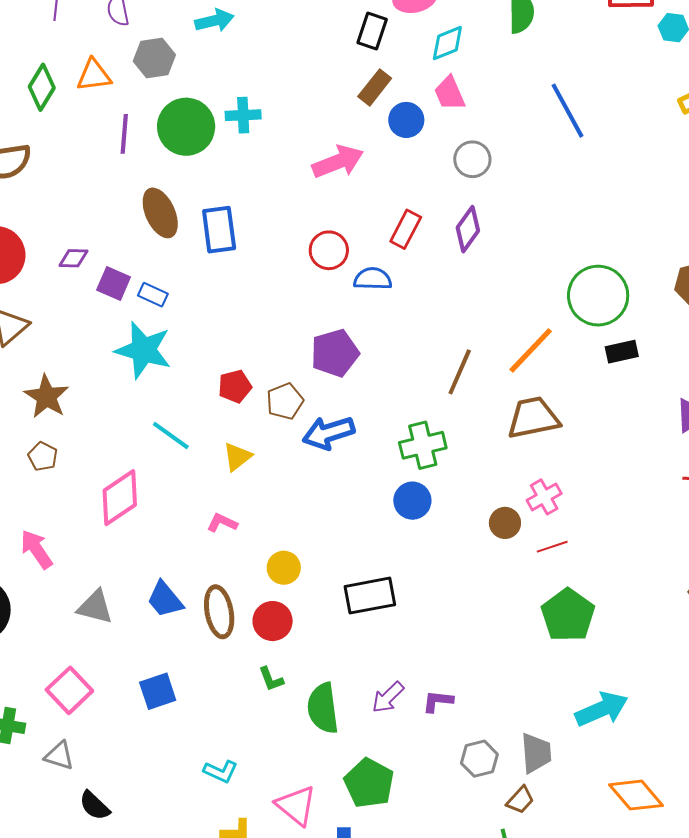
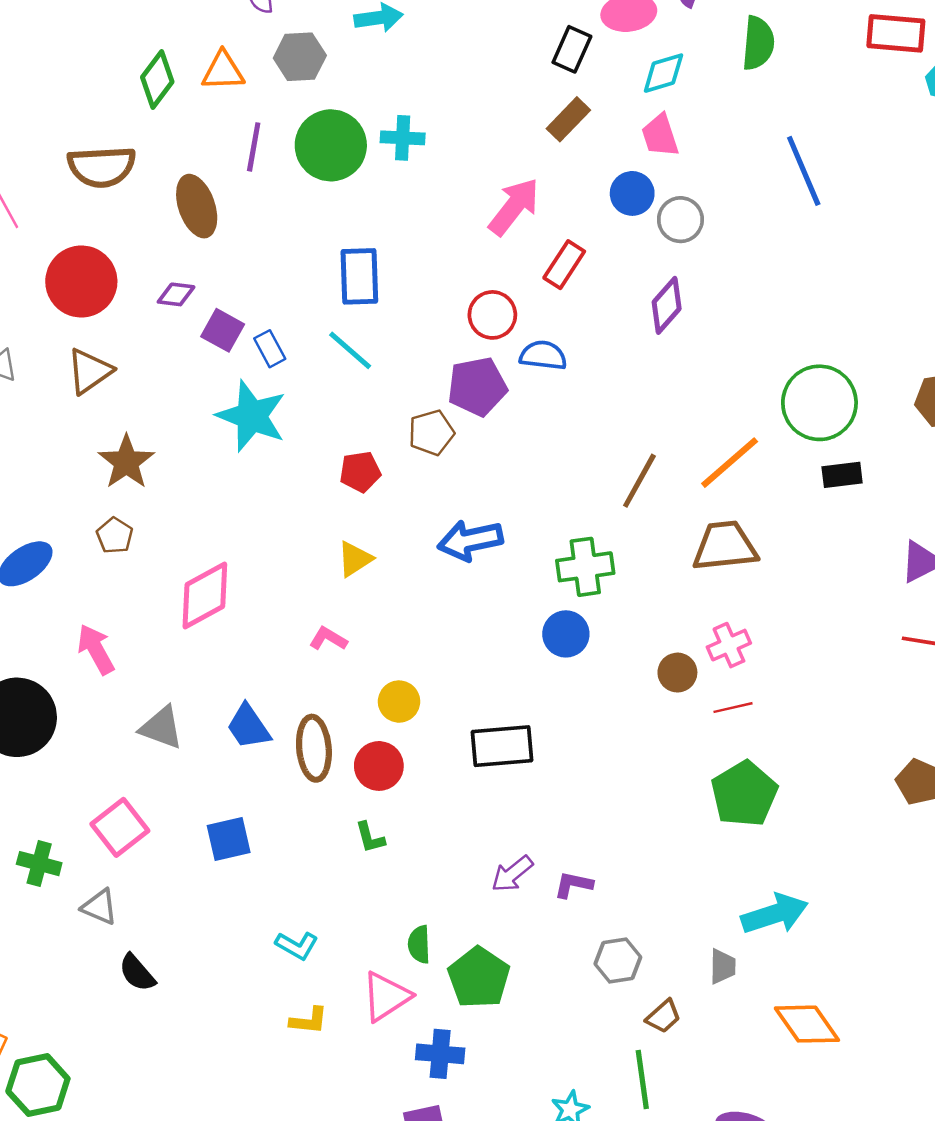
blue circle: (406, 120) -> (632, 193), moved
pink arrow: (338, 162) -> (514, 207), turned -36
brown ellipse: (160, 213) -> (197, 206), moved
red rectangle: (406, 229) -> (564, 265), moved
blue rectangle: (153, 295) -> (270, 349), turned 32
purple pentagon: (335, 353) -> (477, 387), moved
brown pentagon: (285, 401) -> (431, 433), moved
cyan line: (171, 435) -> (350, 350), moved
green semicircle: (323, 708) -> (419, 944), moved, size x0.6
gray trapezoid: (536, 753) -> (723, 966), moved, size x0.7
pink triangle: (296, 805) -> (386, 996), turned 42

